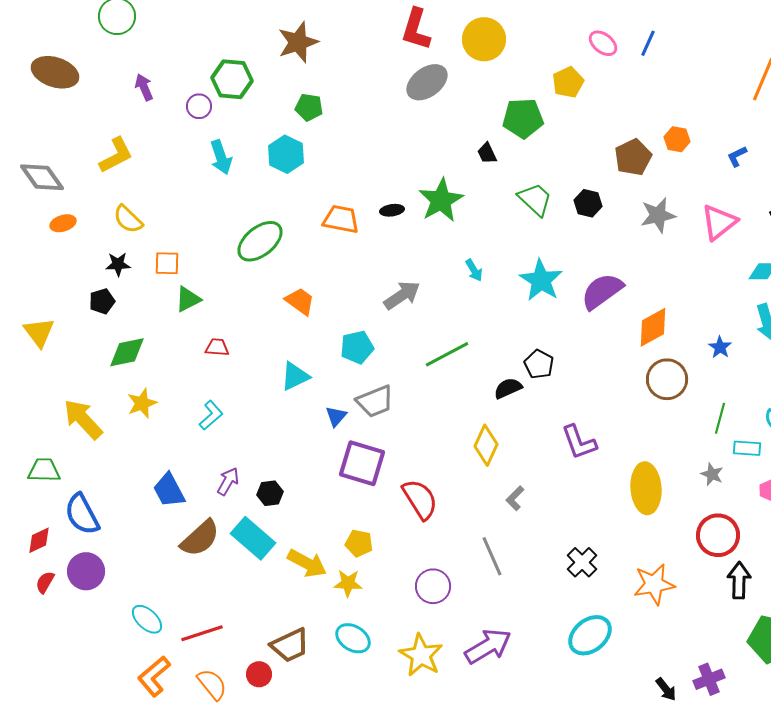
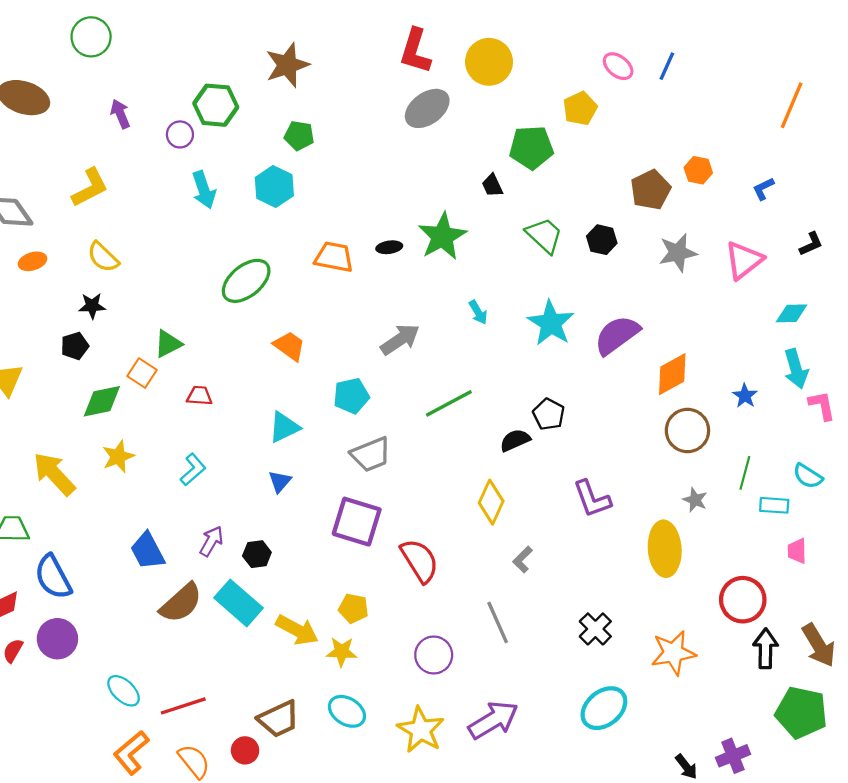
orange square: (167, 263) -> (142, 373), moved, turned 32
blue triangle: (336, 416) -> (280, 481), moved
gray star: (712, 474) -> (695, 500), moved

